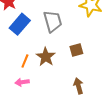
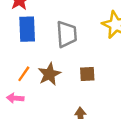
blue rectangle: (20, 24) -> (27, 29), turned -55

